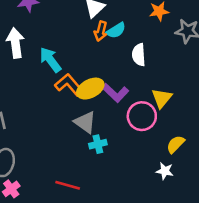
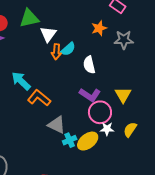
yellow ellipse: (90, 89) -> (88, 141), moved
purple L-shape: (115, 93) -> (90, 95), moved
yellow triangle: (162, 98) -> (123, 95), moved
white star: (165, 171) -> (107, 129), moved

